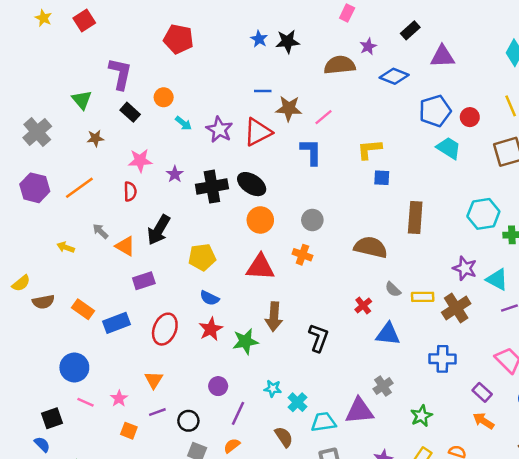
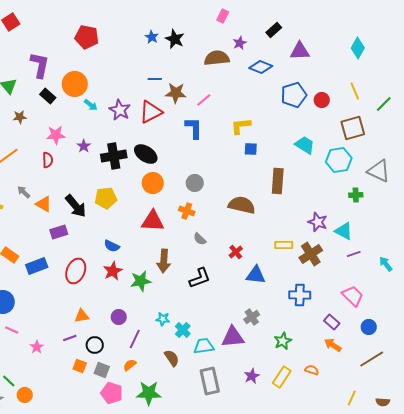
black star: (288, 42) -> (175, 39), turned 30
orange circle: (164, 97) -> (75, 84), size x1.6
cyan trapezoid: (449, 148) -> (305, 145), moved
cyan hexagon: (483, 214) -> (339, 160), moved
black arrow: (159, 230) -> (76, 206), moved, turned -70
yellow pentagon: (202, 257) -> (106, 198), moved
gray semicircle: (393, 289) -> (200, 239), moved
black L-shape: (319, 338) -> (200, 278), turned 50
orange triangle: (154, 380) -> (82, 316), moved, turned 49
pink star: (119, 398) -> (37, 347), moved
orange square: (129, 431) -> (80, 366), moved

